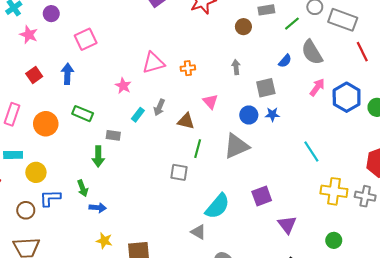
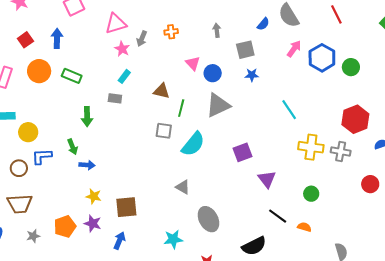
pink triangle: (153, 63) -> (116, 24), moved
pink star: (123, 86) -> (122, 49), moved
gray arrow: (159, 107) -> (142, 39), moved
blue circle: (249, 115) -> (213, 73), moved
brown triangle: (186, 121) -> (161, 91), moved
orange circle: (46, 124) -> (39, 71), moved
gray rectangle: (113, 135) -> (115, 98), moved
cyan semicircle: (217, 206) -> (193, 144), moved

